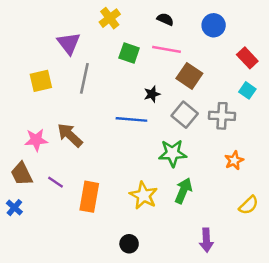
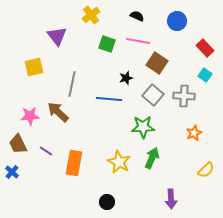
gray line: (84, 78) -> (72, 84), moved

